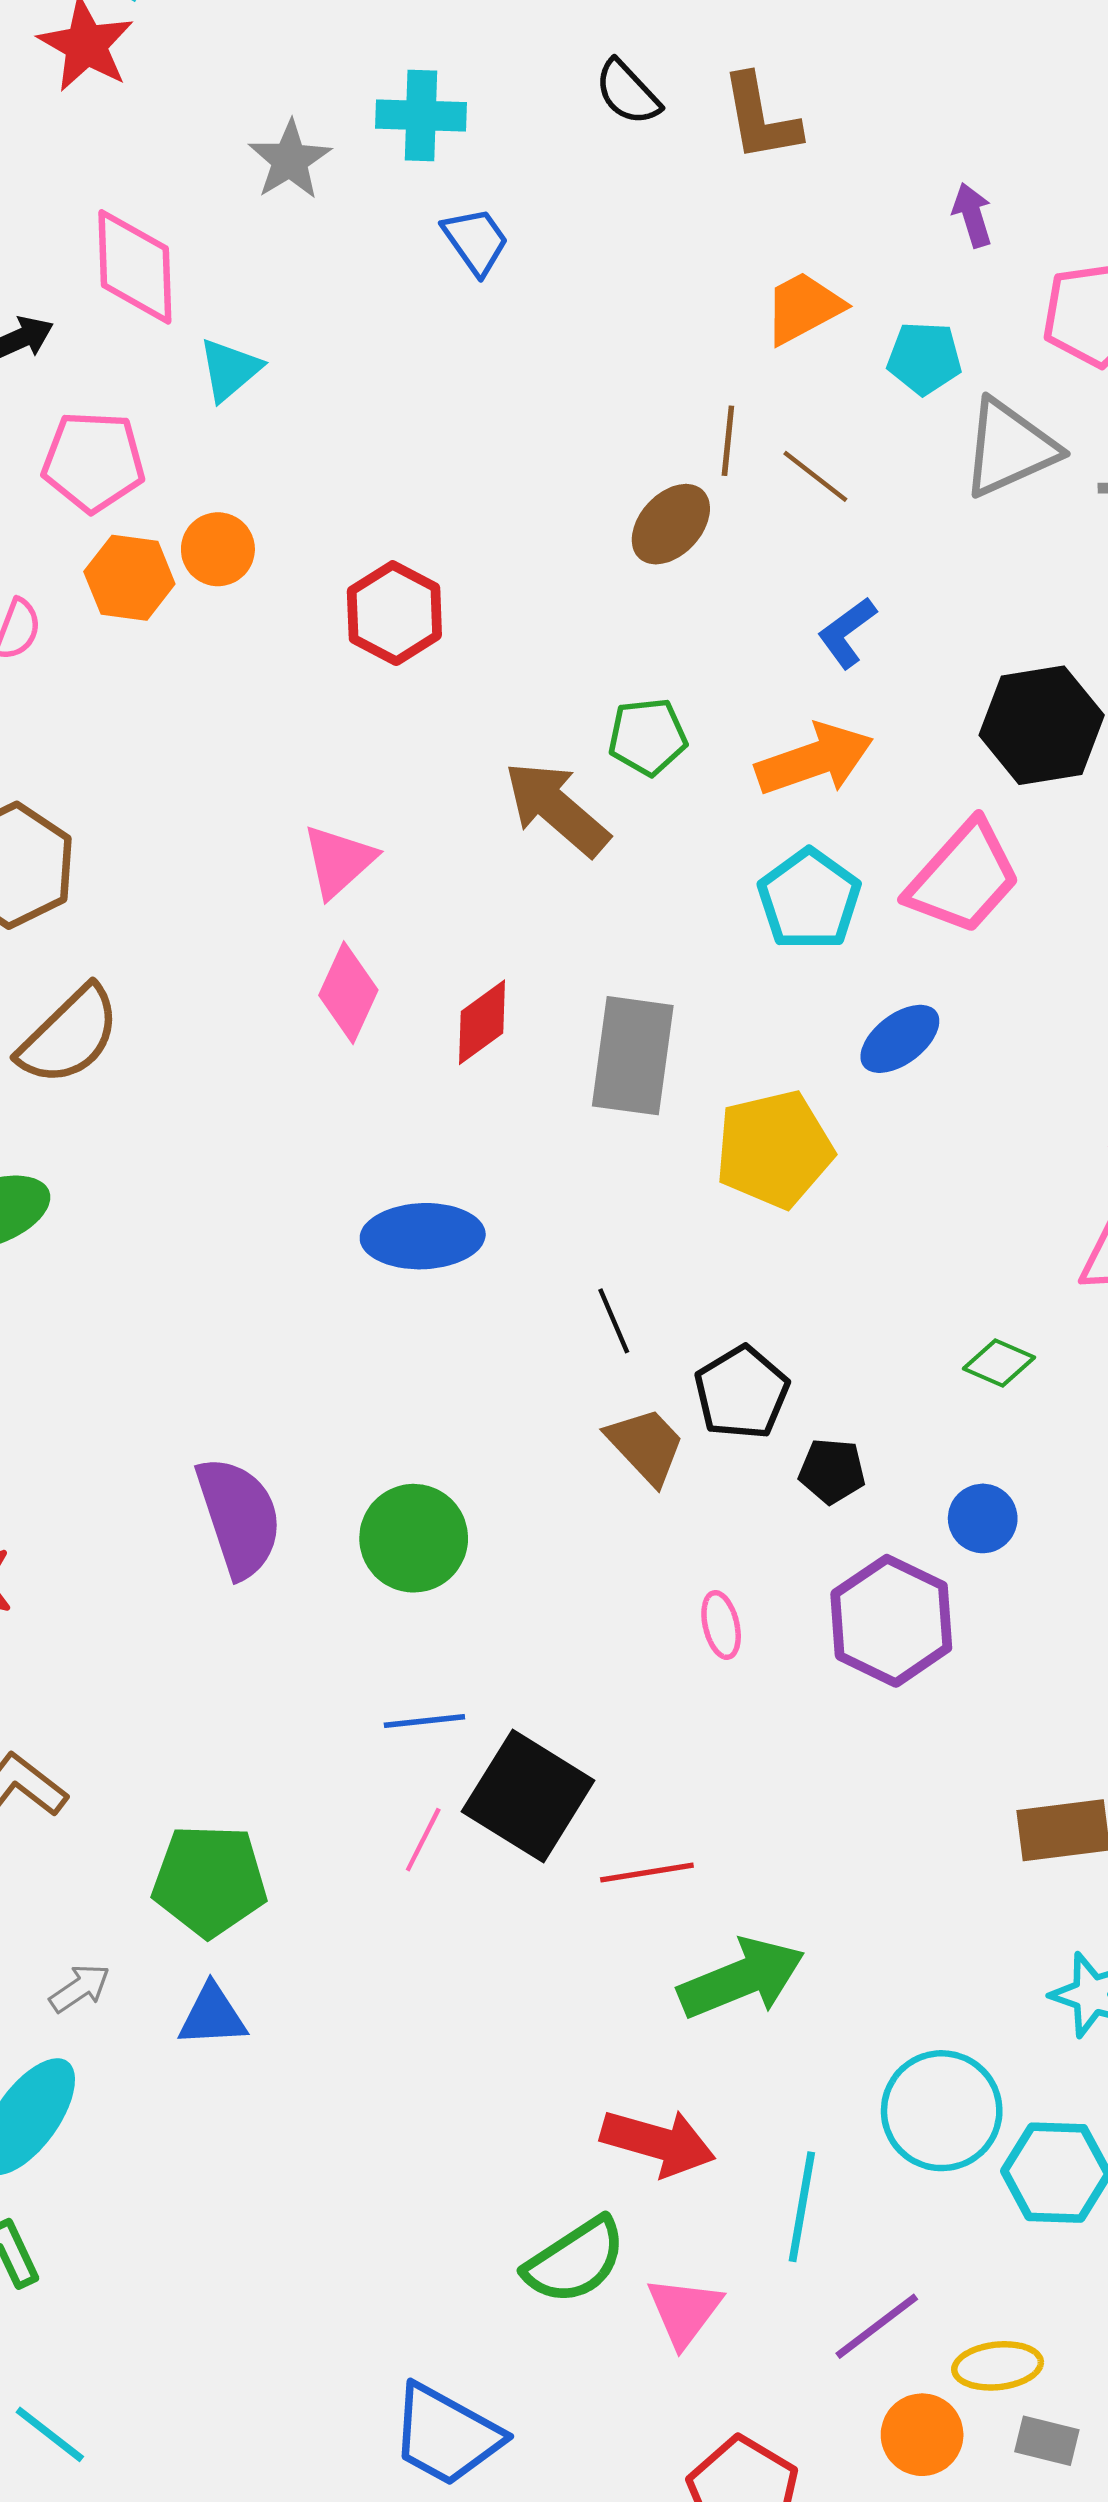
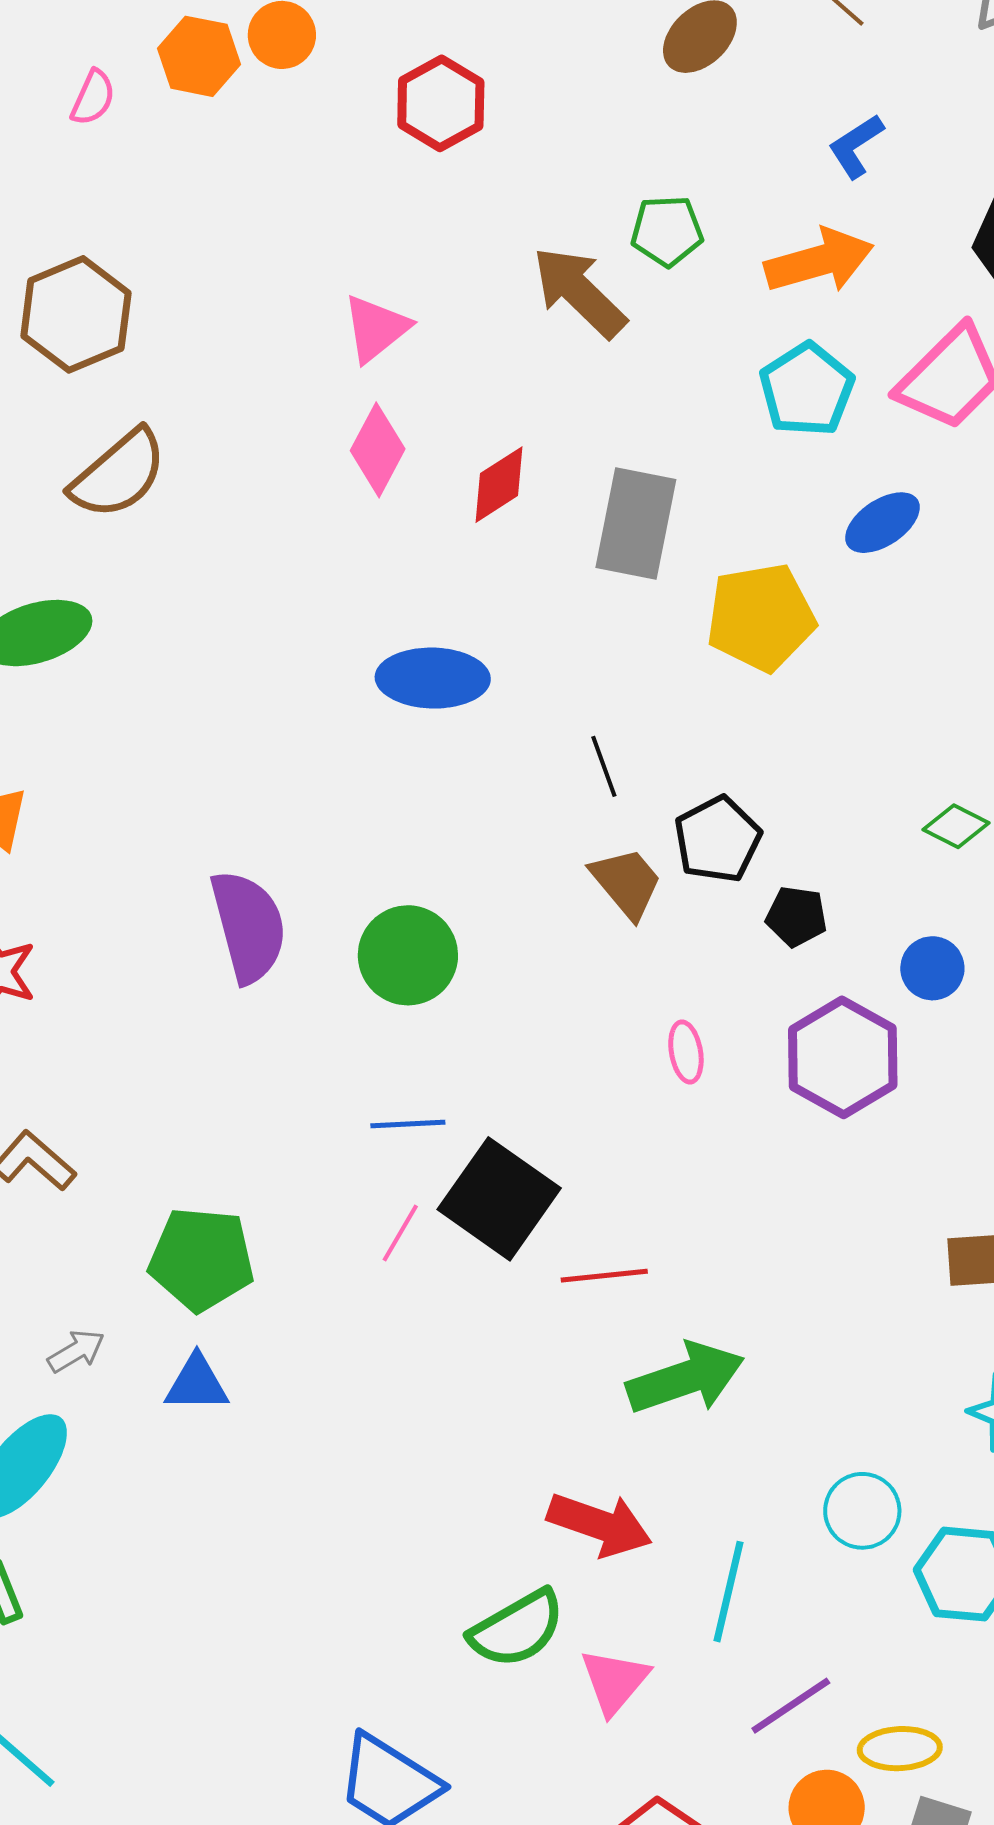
cyan circle: (942, 2111) -> (862, 1511), size x0.7

